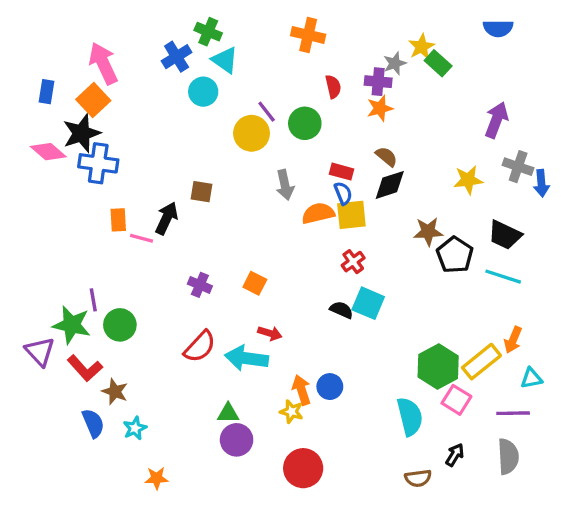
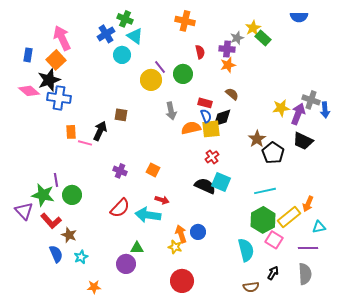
purple arrow: (496, 120) -> (298, 114), moved
black diamond: (390, 185) -> (222, 118), moved
brown star: (428, 232) -> (257, 139), turned -30
cyan line: (503, 277) -> (265, 191), moved, turned -30
black semicircle: (341, 310) -> (205, 186), size x1.5
purple circle: (237, 440) -> (126, 264), moved

